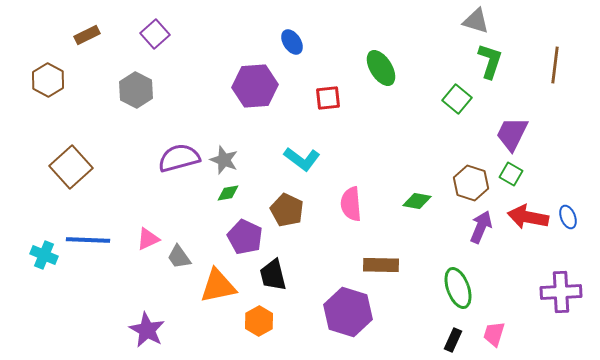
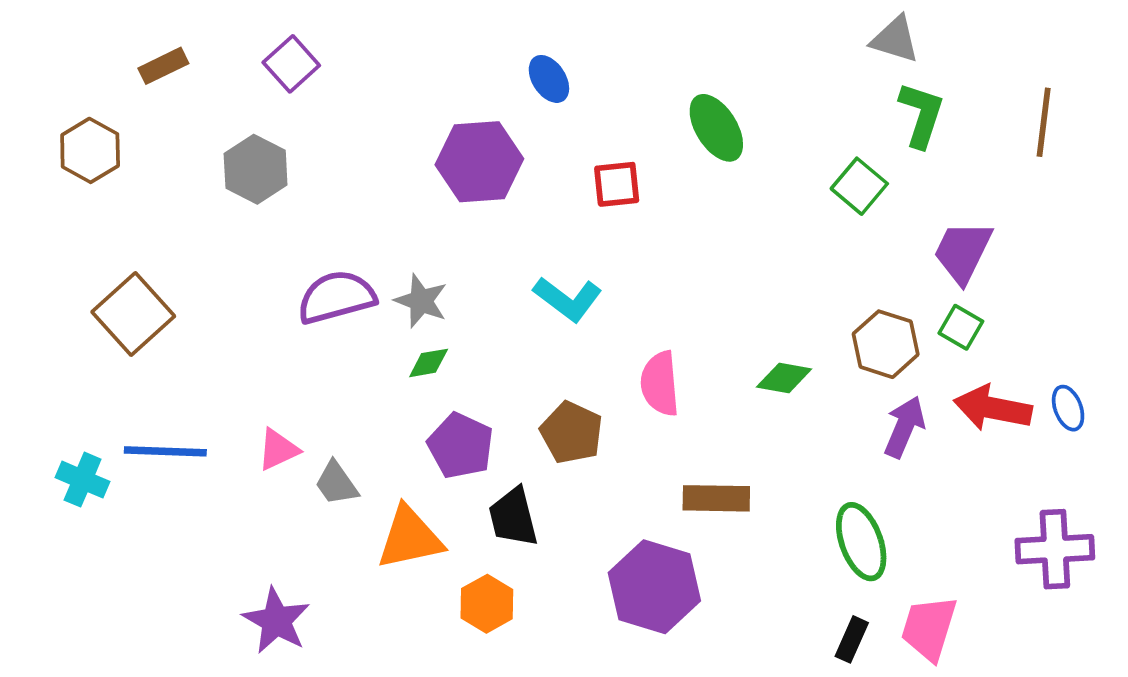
brown pentagon: (287, 210) -> (572, 433), moved
pink trapezoid: (494, 334) -> (929, 628), size x1.4

